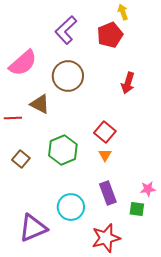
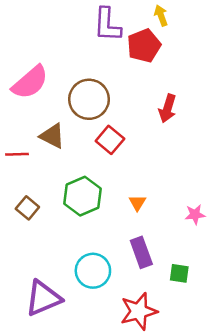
purple L-shape: (66, 30) -> (107, 25), moved, turned -44
red square: (105, 132) -> (110, 140), moved
pink star: (148, 189) -> (195, 214), moved

